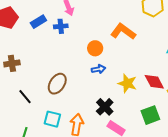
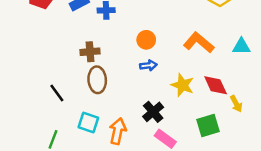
orange L-shape: (123, 32) -> (199, 43), moved
brown cross: (12, 63) -> (90, 52), moved
brown ellipse: (57, 84) -> (97, 80), turned -40

